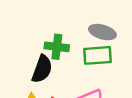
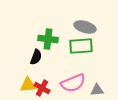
black semicircle: (42, 69) -> (36, 57), size x0.7

